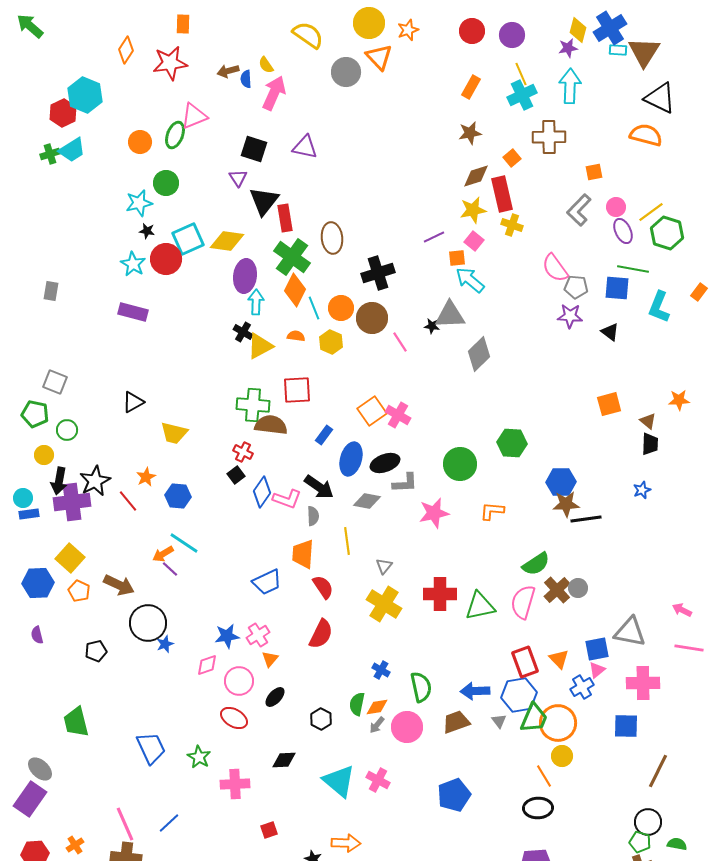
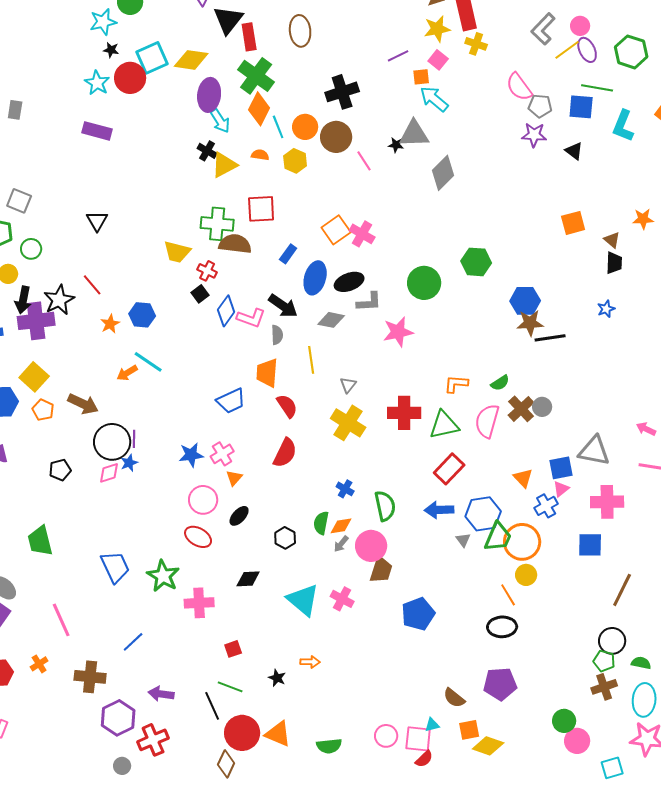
yellow line: (651, 212) -> (567, 50), moved
brown ellipse: (332, 238) -> (300, 31), moved
cyan arrow: (256, 302) -> (220, 121), turned 145
black triangle: (133, 402) -> (97, 221), turned -30
yellow trapezoid: (174, 433) -> (177, 252), moved
orange star: (146, 477) -> (110, 324), moved
red line: (128, 501) -> (92, 285), moved
orange L-shape: (492, 511) -> (456, 384), moved
green semicircle: (536, 564) -> (500, 383), size x0.7
purple line: (170, 569) -> (134, 439), moved, turned 48
red rectangle: (525, 662) -> (449, 469), moved, turned 64
pink diamond: (207, 665) -> (109, 473), moved
brown trapezoid: (456, 722) -> (381, 570), moved, turned 128
green star: (199, 757) -> (163, 576), size x1.4
pink line: (125, 824) -> (61, 620), moved
orange arrow: (346, 843) -> (310, 662), size x0.7

